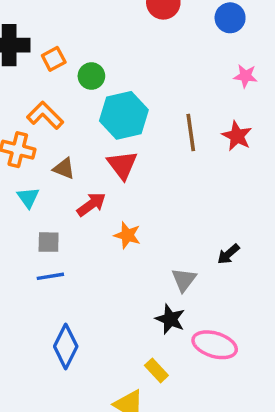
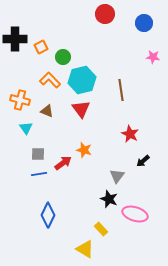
orange L-shape: (45, 115) -> (50, 80), moved
red star: (237, 136) -> (130, 134), moved
red arrow: (91, 204) -> (63, 163), moved

